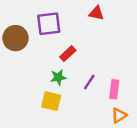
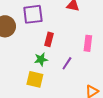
red rectangle: (68, 54) -> (49, 39), turned -32
pink rectangle: (114, 89) -> (88, 43), moved

